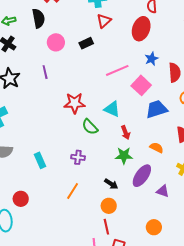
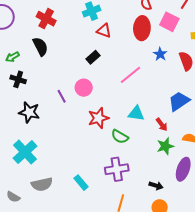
red triangle: (104, 21) -> (104, 31), turned -42
pink circle: (56, 42) -> (84, 88), moved
pink square: (141, 85) -> (169, 22), moved
red arrow: (126, 133) -> (162, 124), moved
green star: (124, 156) -> (165, 146), moved
purple cross: (78, 157) -> (117, 169), size x1.6

